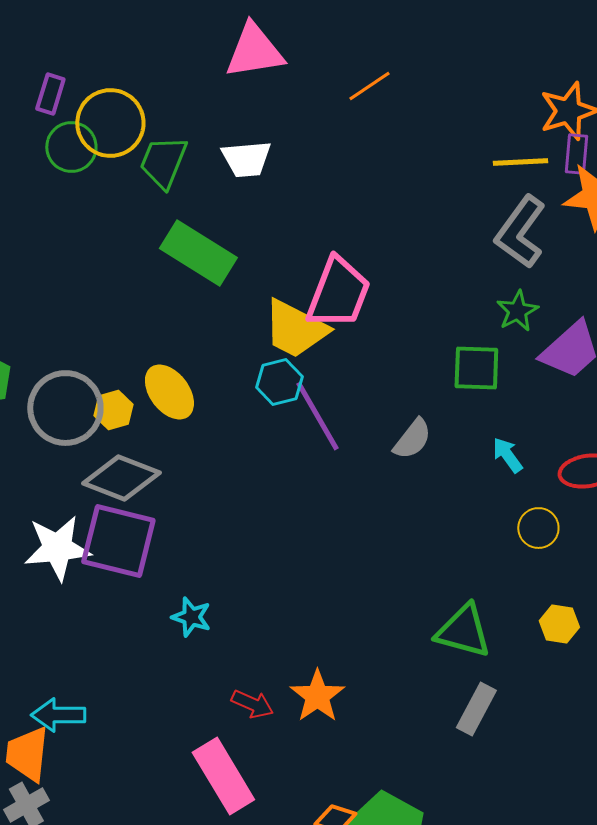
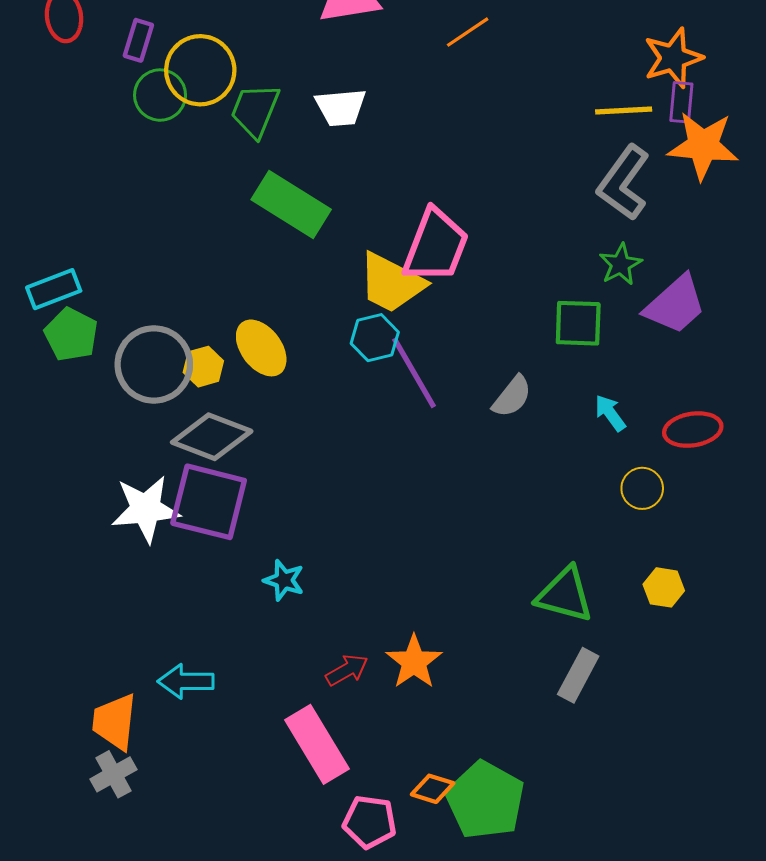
red arrow: (252, 704) -> (347, 670), turned -54
cyan arrow: (58, 715) -> (186, 681), moved

